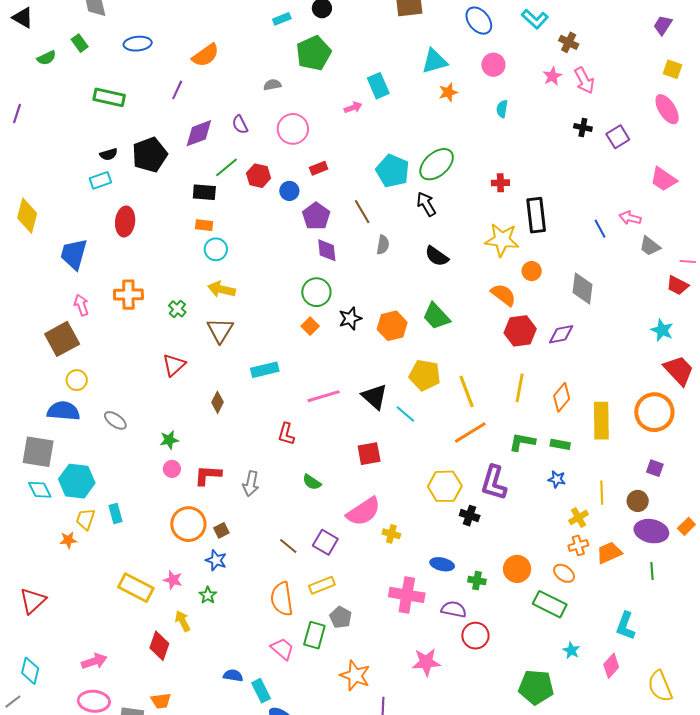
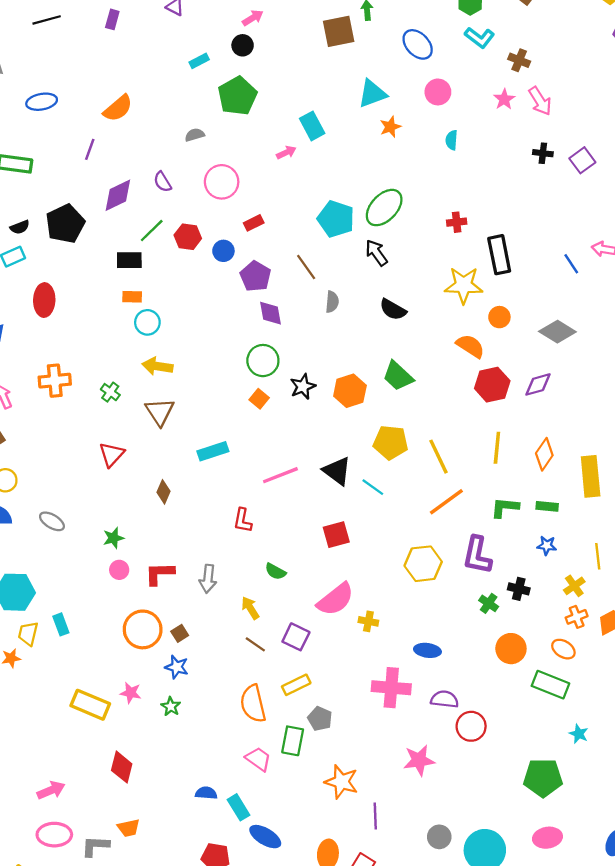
gray diamond: (583, 288) -> (557, 332), turned -60
black cross: (470, 516) -> (519, 589), moved
green cross: (477, 581) -> (489, 603), moved, turned 30
yellow arrow: (183, 621) -> (250, 608), moved

